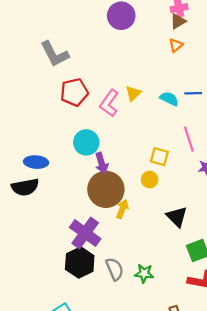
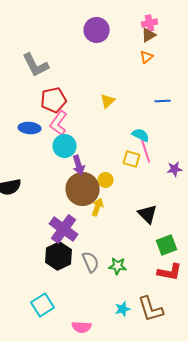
cyan semicircle: (169, 99) -> (141, 135), moved
pink L-shape: (109, 103) -> (59, 123), moved
pink line: (189, 139) -> (146, 151), moved
blue ellipse: (36, 162) -> (30, 128), moved
yellow circle: (150, 180) -> (106, 180), moved

